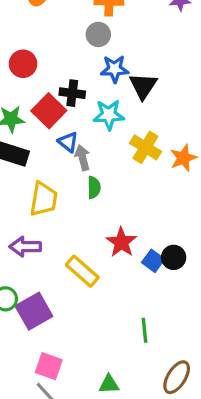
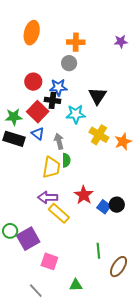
red circle: (23, 64) -> (33, 82), moved
blue star: (115, 69) -> (58, 87), moved
blue triangle: (68, 142) -> (38, 134), moved
yellow trapezoid: (44, 199) -> (51, 167), moved
purple arrow: (25, 247) -> (48, 197), moved
pink square: (49, 366) -> (49, 261), moved
brown ellipse: (177, 377) -> (119, 267), moved

